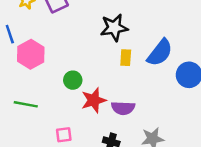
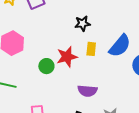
black star: (114, 28) -> (83, 24), size x0.7
red star: (94, 100) -> (67, 57), moved

